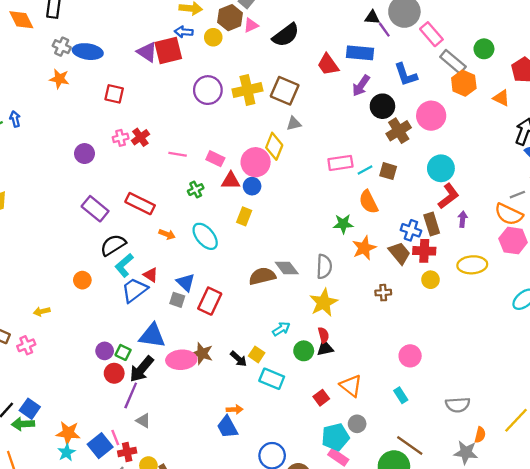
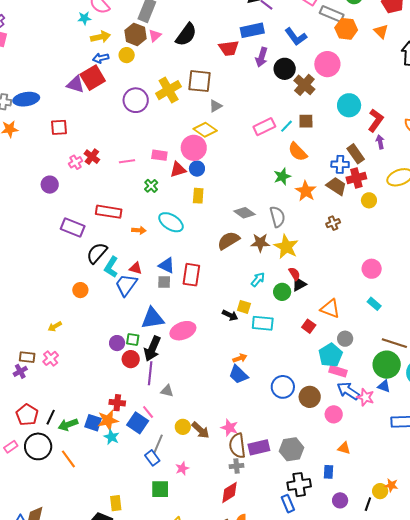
red trapezoid: (328, 64) -> (229, 48), turned -45
orange triangle: (501, 98) -> (381, 31), turned 35
yellow diamond: (274, 146) -> (205, 130), turned -60
red L-shape: (449, 196) -> (376, 120), moved
gray diamond: (287, 268) -> (244, 213), moved
brown star: (202, 353) -> (260, 243), moved
blue square: (30, 409) -> (93, 423), moved
red cross: (127, 452) -> (117, 403), moved, turned 35

